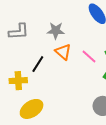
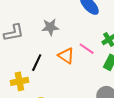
orange triangle: (63, 52) -> (66, 56), moved

